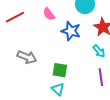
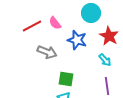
red line: (15, 17) -> (32, 26), moved
gray arrow: (27, 57) -> (47, 52), moved

